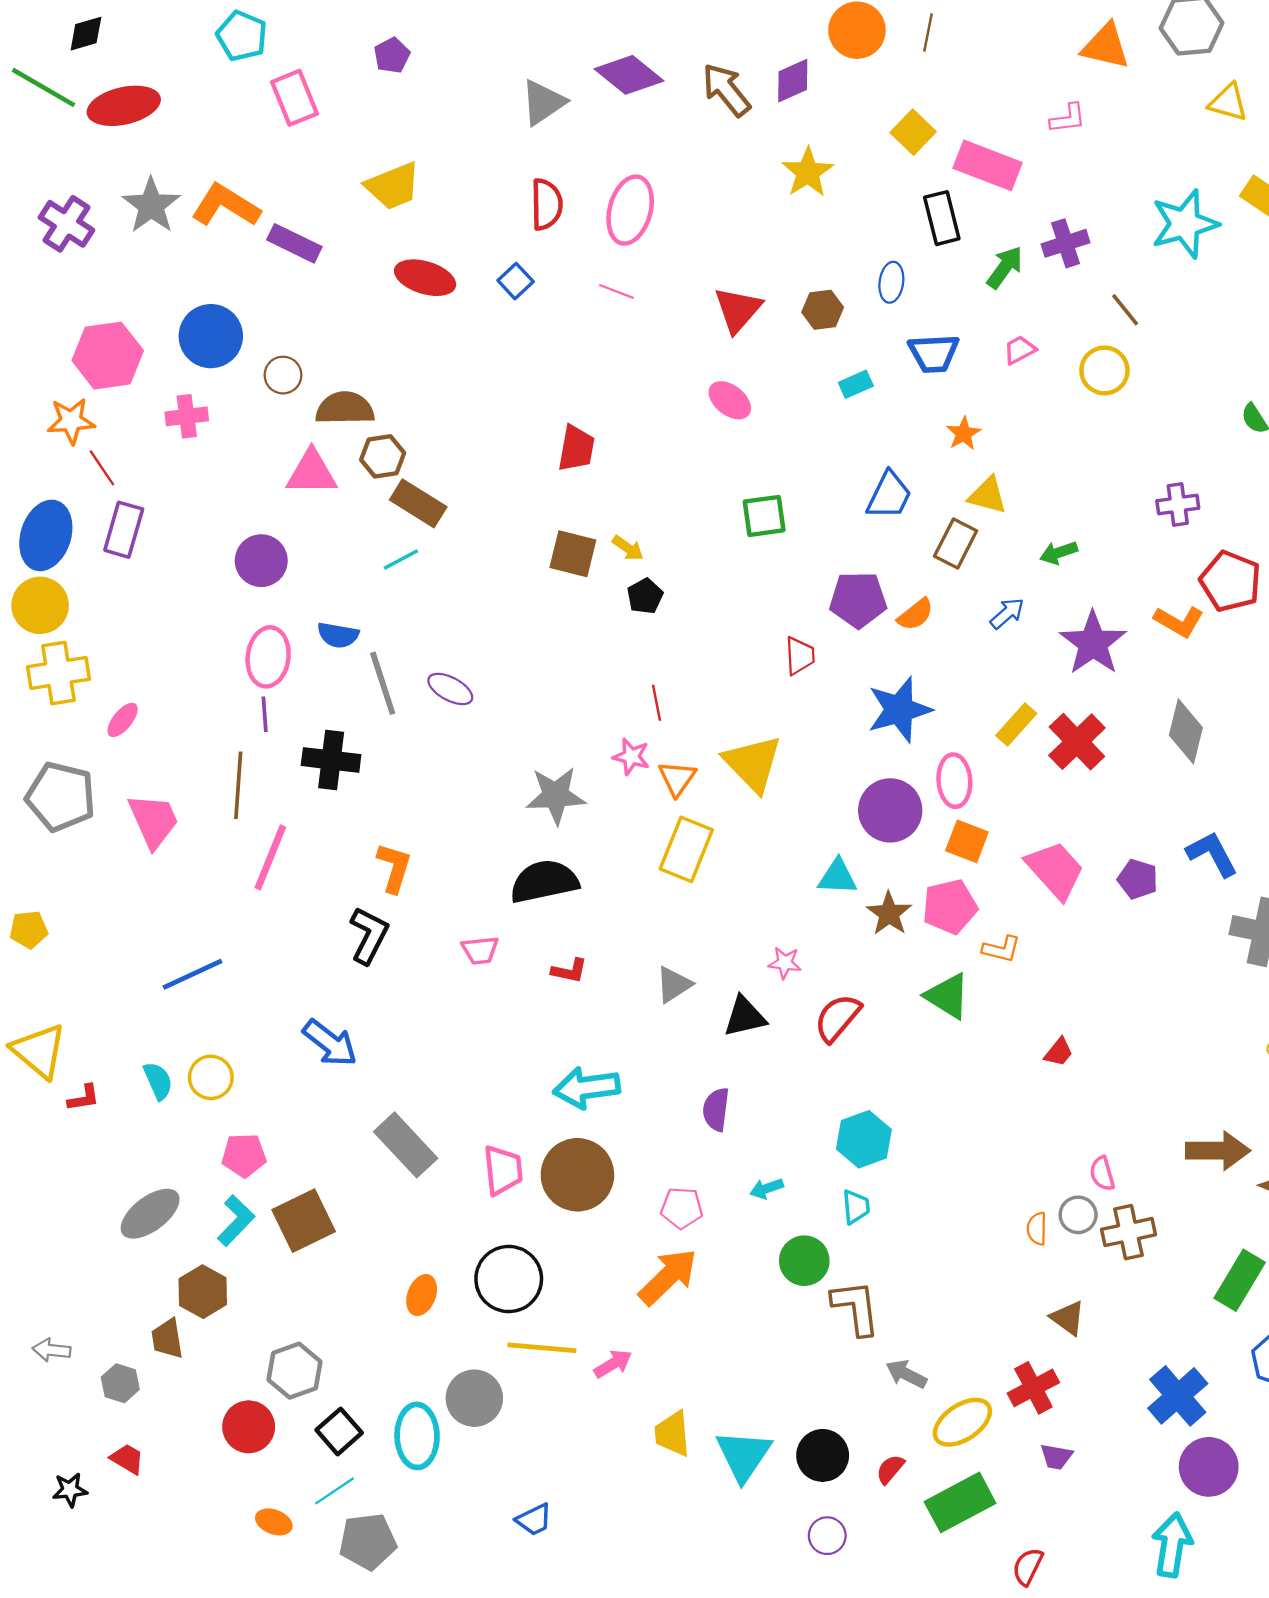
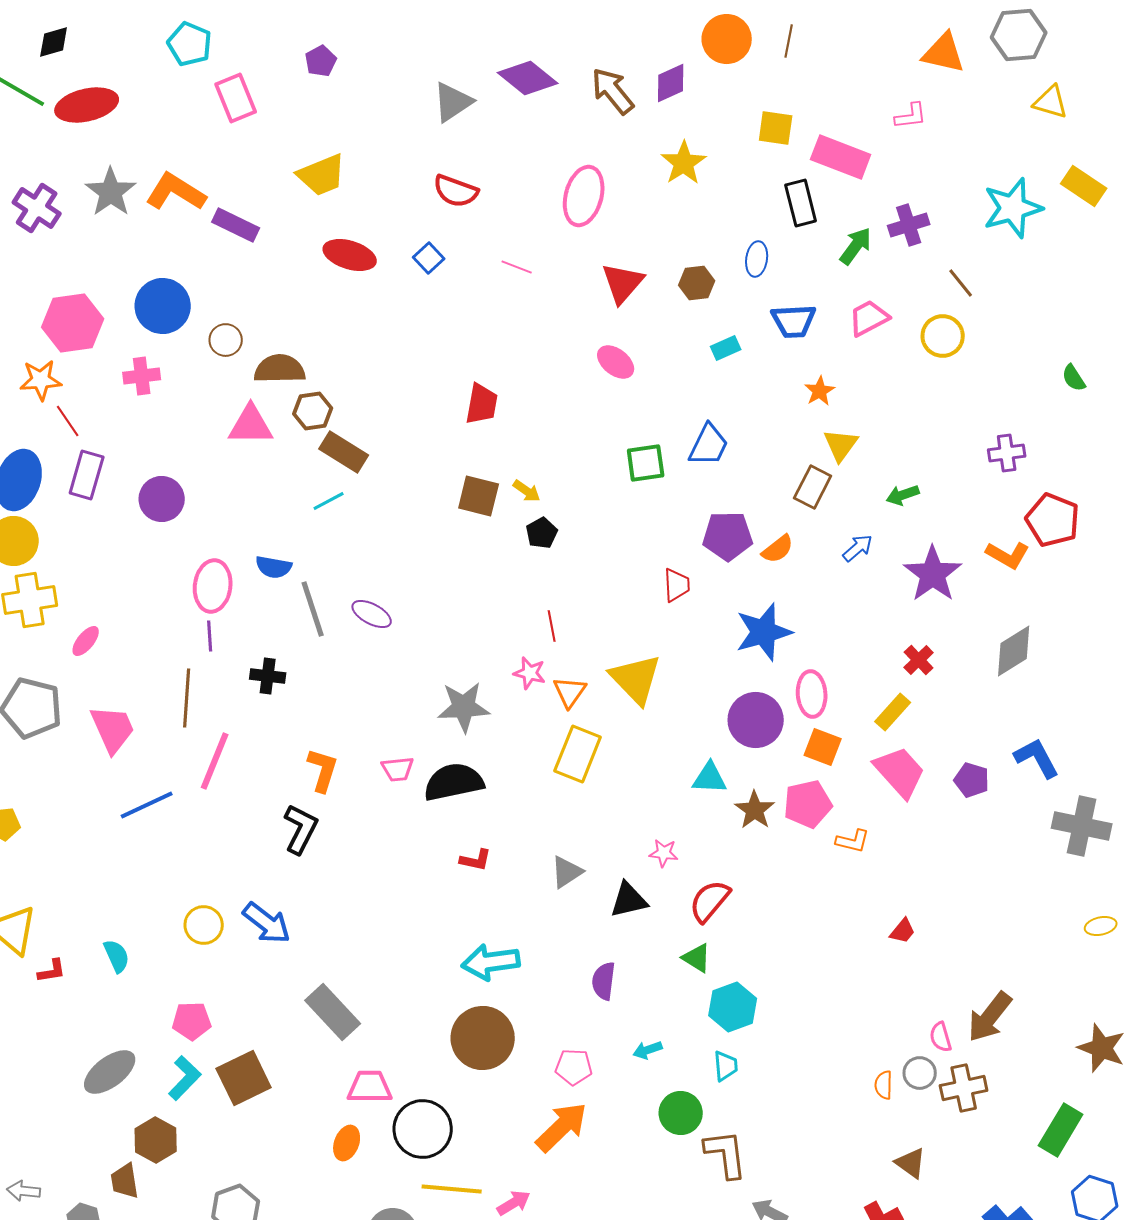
yellow square: (913, 132) -> (776, 128), turned -36
red semicircle: (546, 204) -> (456, 191), turned 111
pink ellipse: (630, 210) -> (584, 196), moved
pink trapezoid: (1020, 350) -> (869, 318), size x1.4
blue trapezoid: (889, 495) -> (709, 445), moved
yellow triangle: (988, 495) -> (841, 445), turned 51
purple circle: (261, 561) -> (162, 499), moved
yellow rectangle: (1016, 724) -> (893, 712), moved
gray diamond: (1186, 731) -> (1014, 651), turned 44
red cross: (1077, 742) -> (919, 660), size x0.6
black cross: (331, 760) -> (268, 676), size x0.7
pink trapezoid: (480, 950) -> (398, 769), moved
blue line: (192, 974) -> (147, 805), moved
green triangle: (947, 996) -> (697, 958), moved, size x0.7
yellow circle: (211, 1077) -> (204, 925), moved
brown arrow: (1218, 1151) -> (990, 1017), moved, turned 128
pink trapezoid: (503, 1170) -> (370, 1087), moved, turned -84

